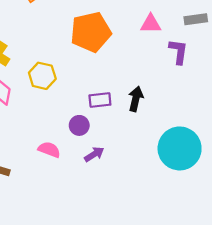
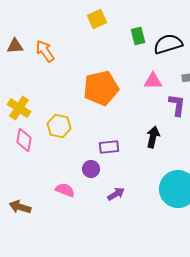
black arrow: (136, 99) -> (153, 137), moved
purple arrow: (94, 154) -> (116, 194), moved

